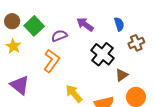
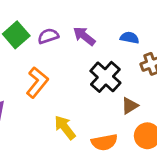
blue semicircle: (119, 24) -> (130, 38), turned -64
purple semicircle: (59, 36) -> (48, 36), moved

